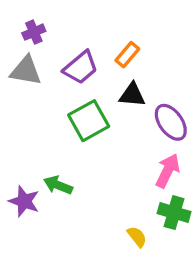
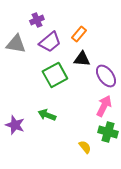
purple cross: (34, 32) -> (37, 20), moved
green arrow: (58, 185) -> (47, 115), moved

